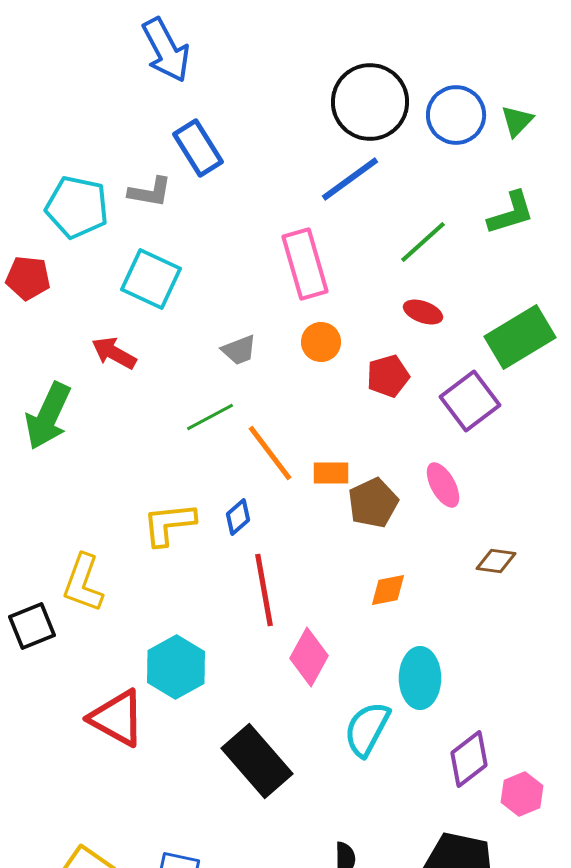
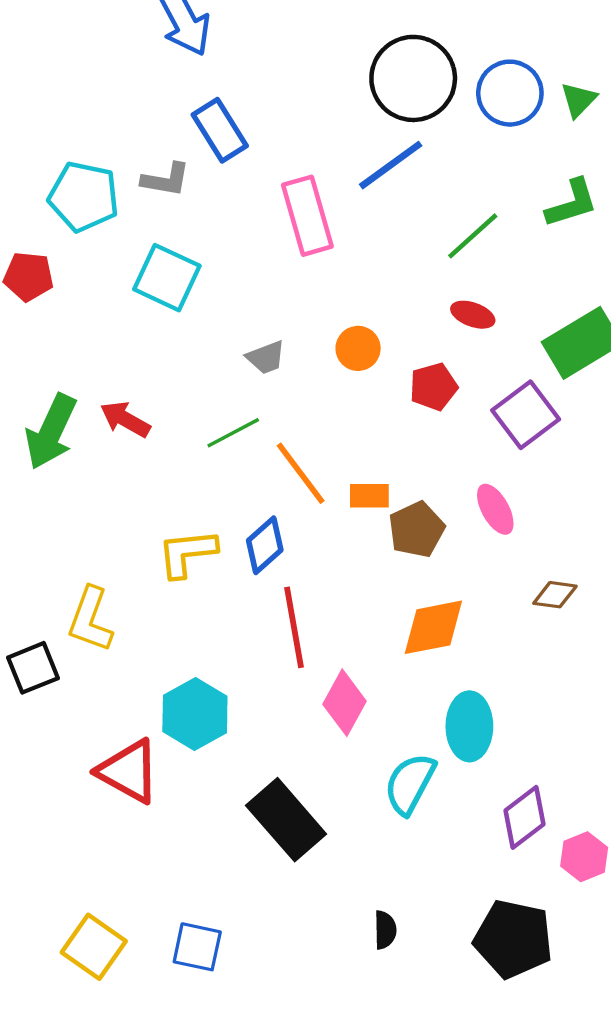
pink rectangle: (305, 264) -> (307, 216), moved
red arrow: (114, 353) -> (125, 419), moved
blue diamond: (238, 517) -> (265, 545), size x1.4
orange diamond: (388, 590) -> (433, 627), size x1.6

